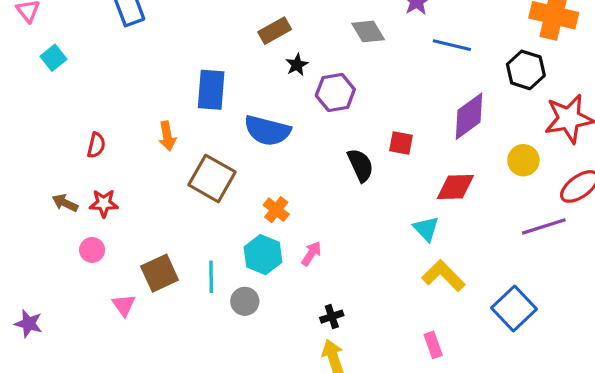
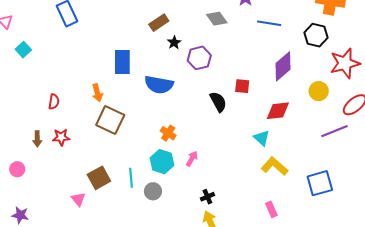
brown square: (212, 178) -> (110, 120), moved
brown arrow: (65, 203) -> (37, 139), turned -112
pink circle: (92, 250) -> (17, 169), moved
blue square: (514, 308) -> (320, 183), turned 32

